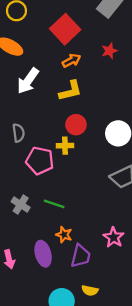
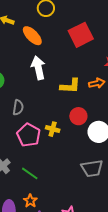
orange arrow: (71, 61) -> (97, 83), moved
white arrow: (28, 81) -> (38, 68), turned 115
red circle: (76, 125) -> (78, 116), moved

